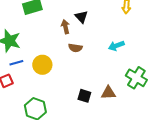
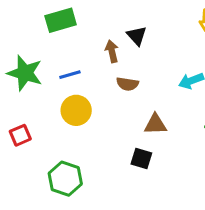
blue line: (16, 63) -> (70, 75), moved
brown triangle: (108, 93) -> (155, 124), moved

